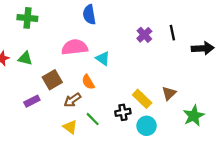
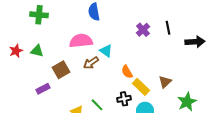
orange semicircle: (88, 82) -> (127, 72), moved
brown arrow: (72, 100) -> (91, 63), moved

